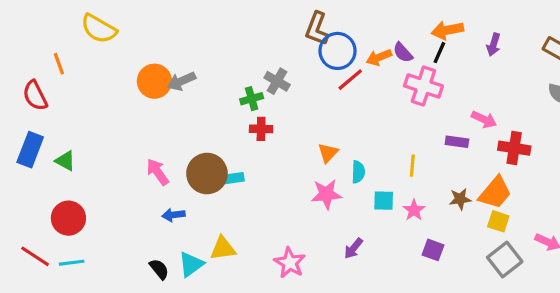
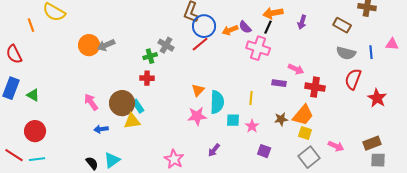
orange line: (59, 64) -> (31, 25), moved
red line: (350, 80) -> (200, 44), moved
red cross: (261, 129) -> (147, 78), moved
cyan semicircle: (358, 172) -> (217, 102), size x1.6
cyan rectangle: (232, 178) -> (138, 106), turned 64
yellow triangle: (223, 248) -> (132, 121), moved

